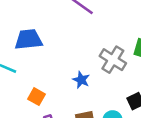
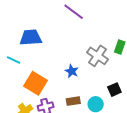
orange square: (37, 97) -> (36, 83), size x1.6

